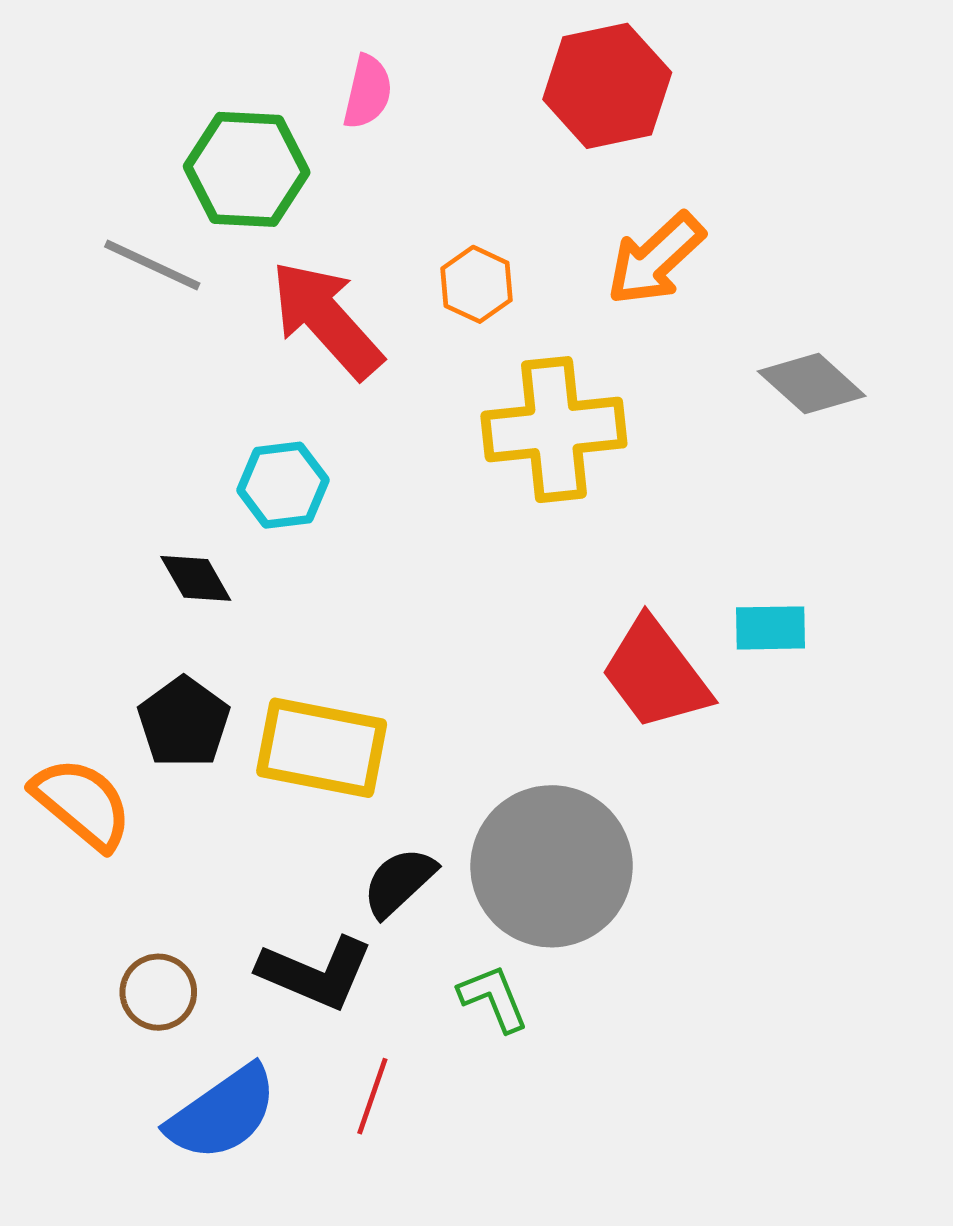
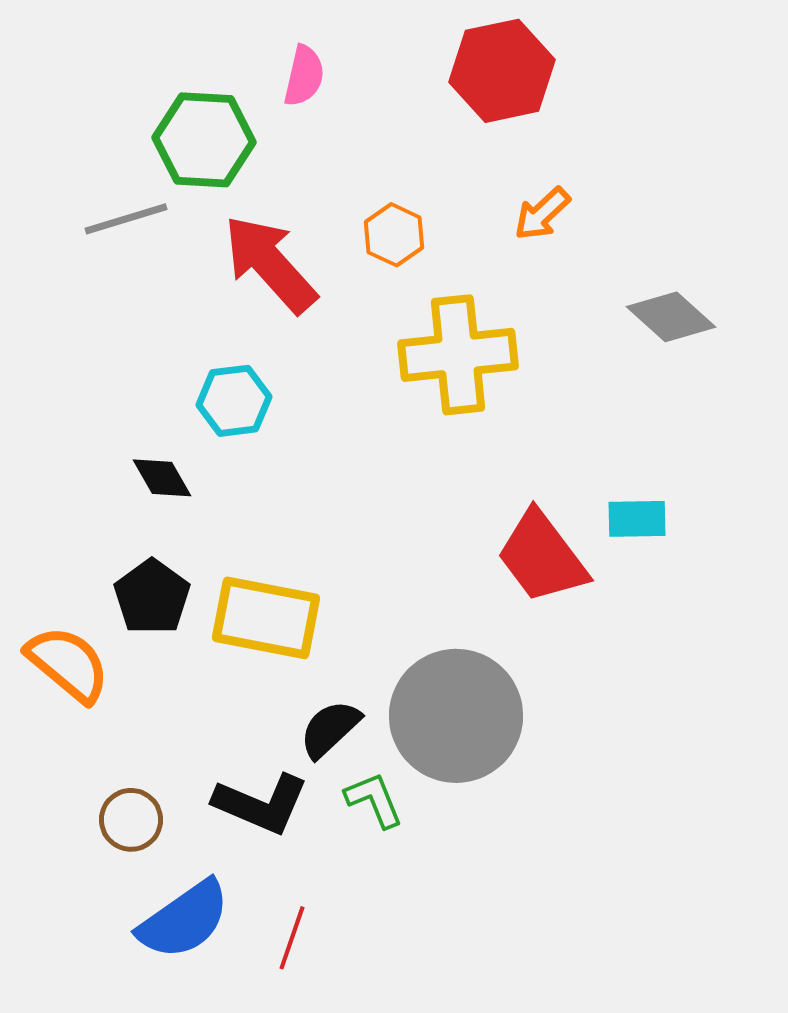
orange arrow: (656, 259) -> (542, 214), size x0.7
gray line: (152, 265) -> (126, 219), turned -42
green L-shape: (493, 998) -> (374, 800), moved
red line: (372, 1096) -> (292, 938), moved

